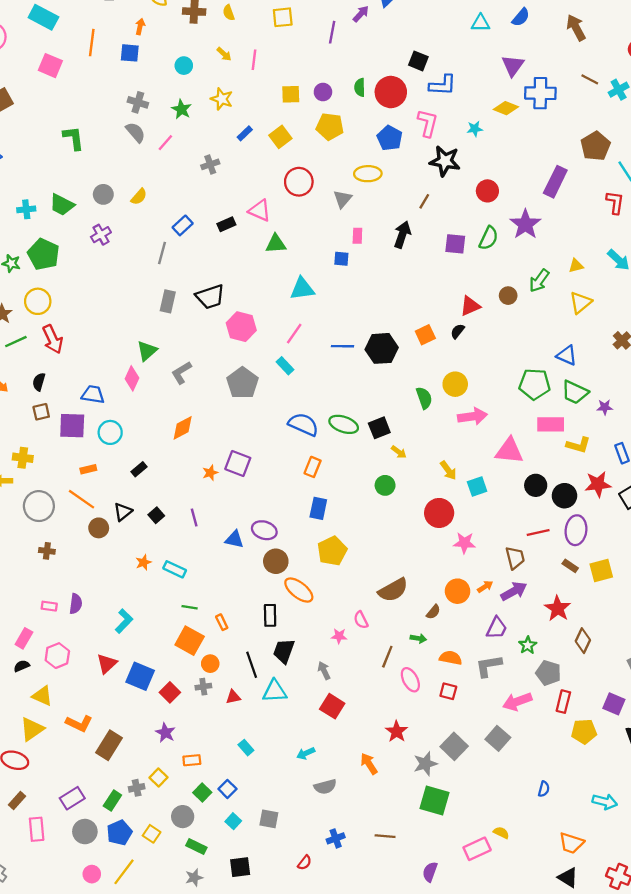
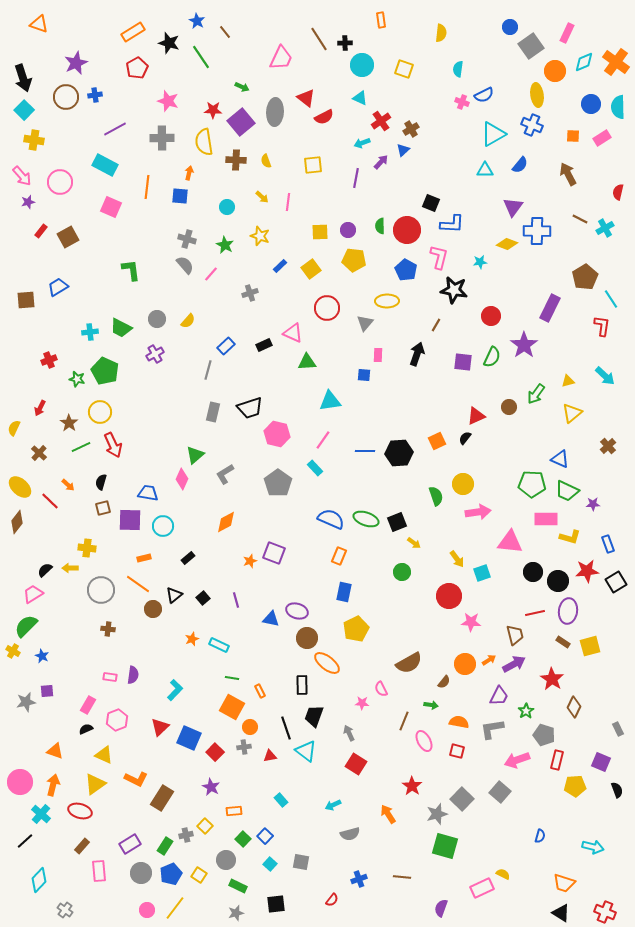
cyan triangle: (275, 691) -> (306, 751), turned 40

